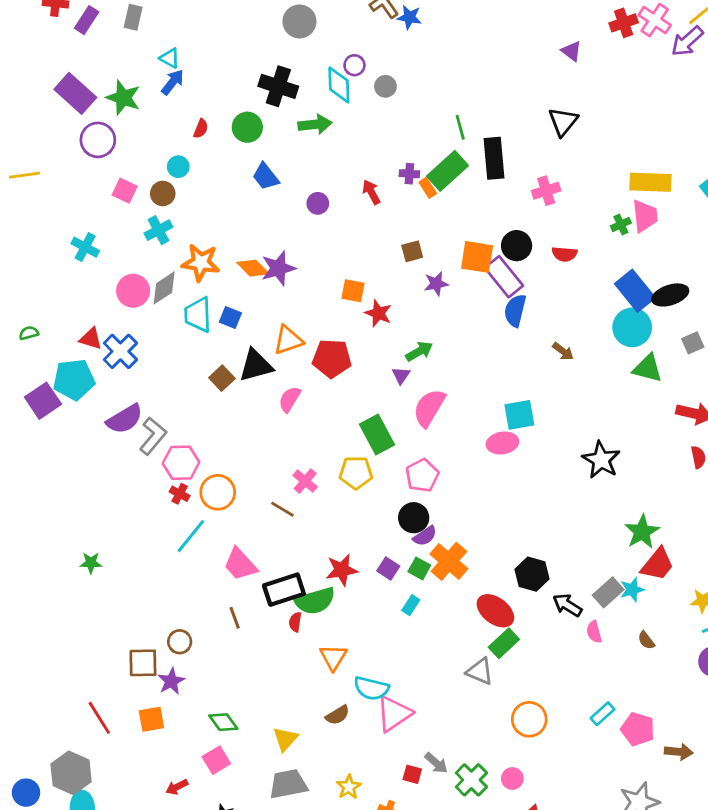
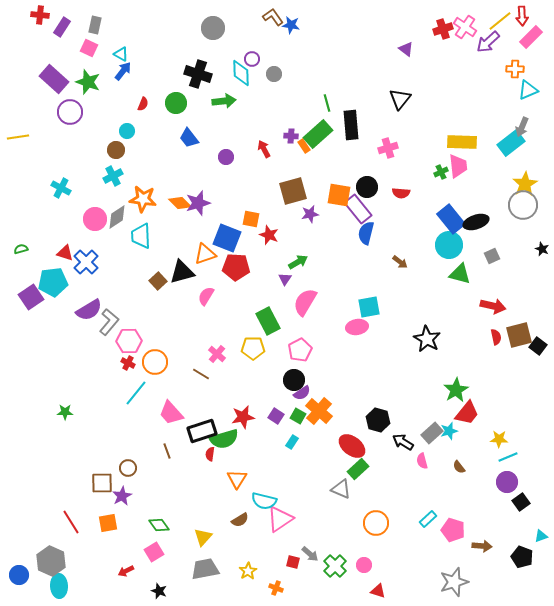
pink square: (125, 191) -> (89, 48), moved
brown square: (412, 251) -> (293, 191), size x1.8
blue square: (230, 318) -> (227, 238), moved, size x1.8

